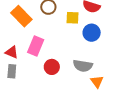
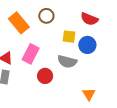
yellow square: (72, 18) -> (69, 37), moved
gray semicircle: (83, 66) -> (67, 62), moved

